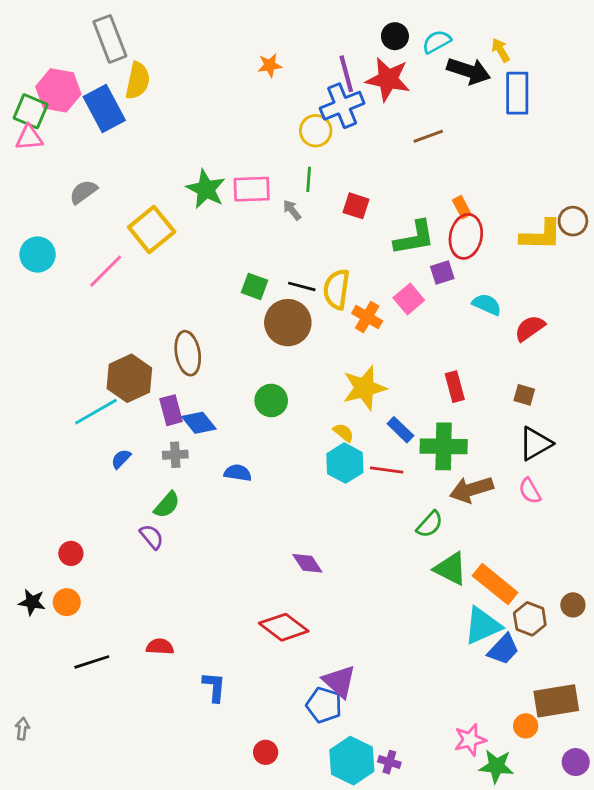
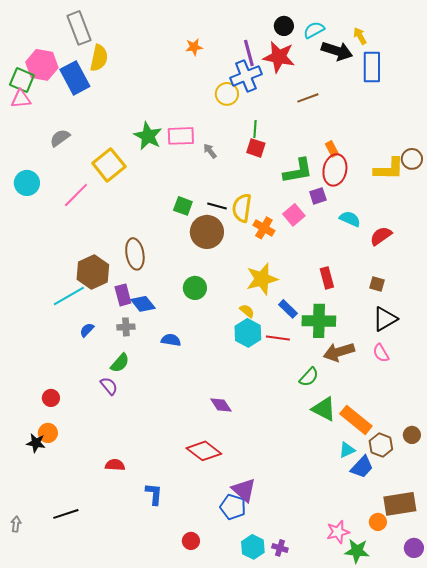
green line: (309, 179) -> (255, 129), moved
black star: (32, 602) -> (36, 443), moved
cyan triangle: (483, 626) -> (347, 450), size x0.6
black line: (92, 662) -> (66, 514), moved
cyan hexagon: (352, 761) -> (253, 547), size x0.7

